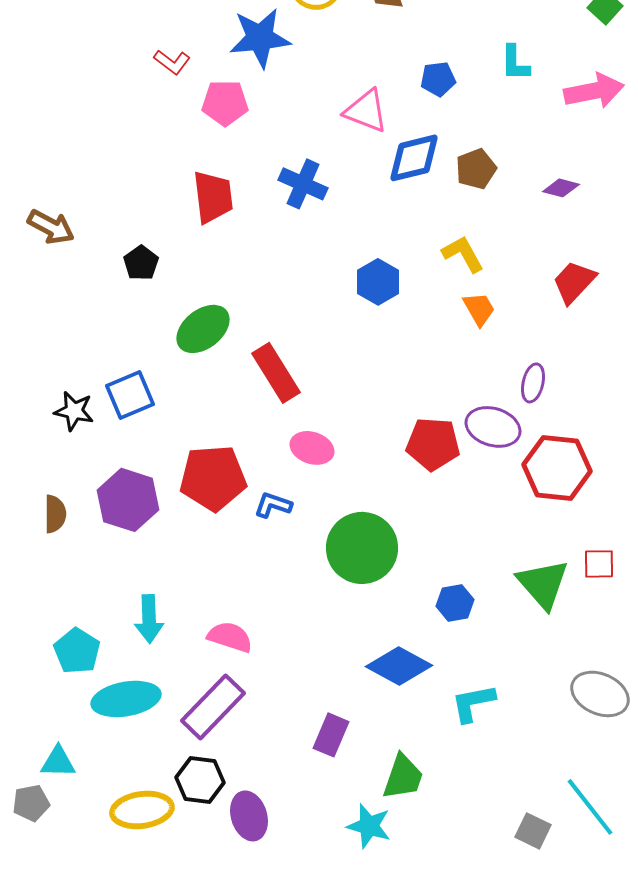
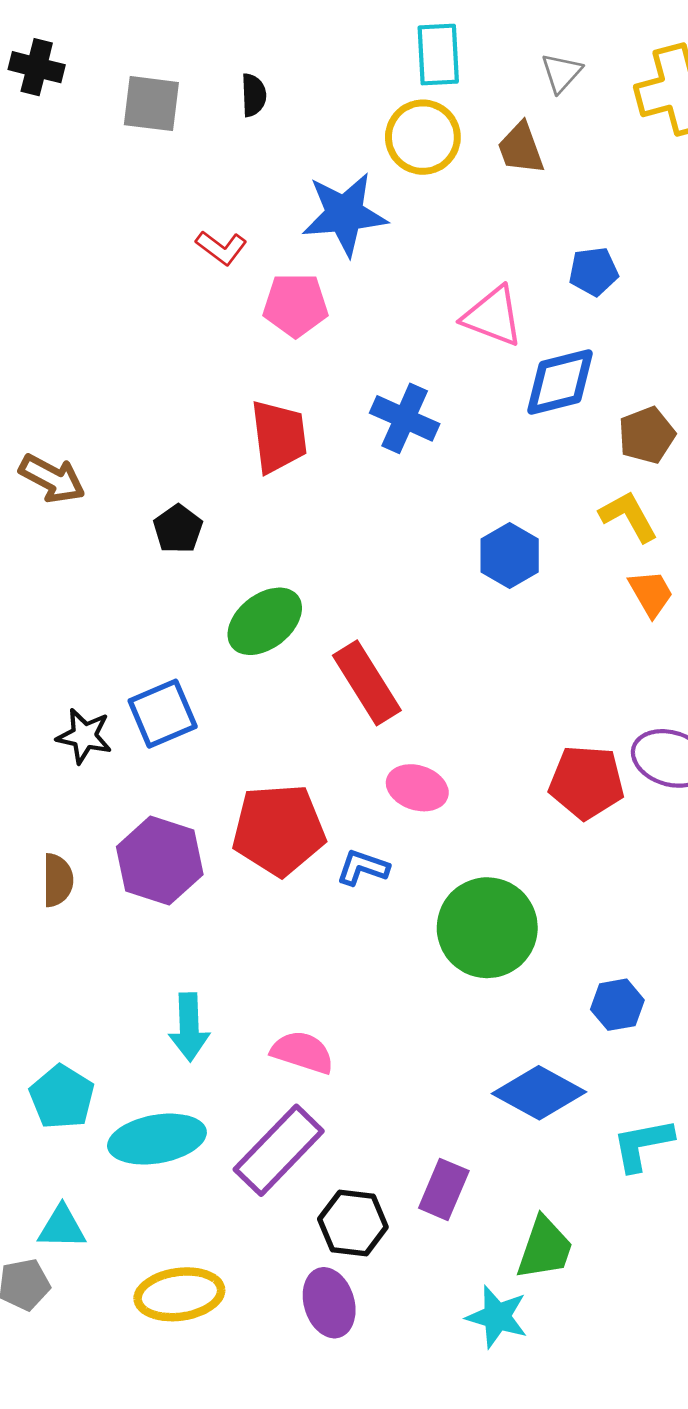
brown pentagon: (476, 169) -> (647, 435), moved
cyan pentagon: (77, 651) -> (62, 1097), moved
black hexagon: (200, 780) -> (353, 1223), moved

